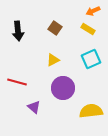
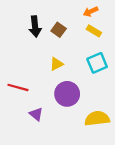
orange arrow: (93, 11) -> (91, 12), moved
black arrow: (18, 31) -> (35, 27), moved

